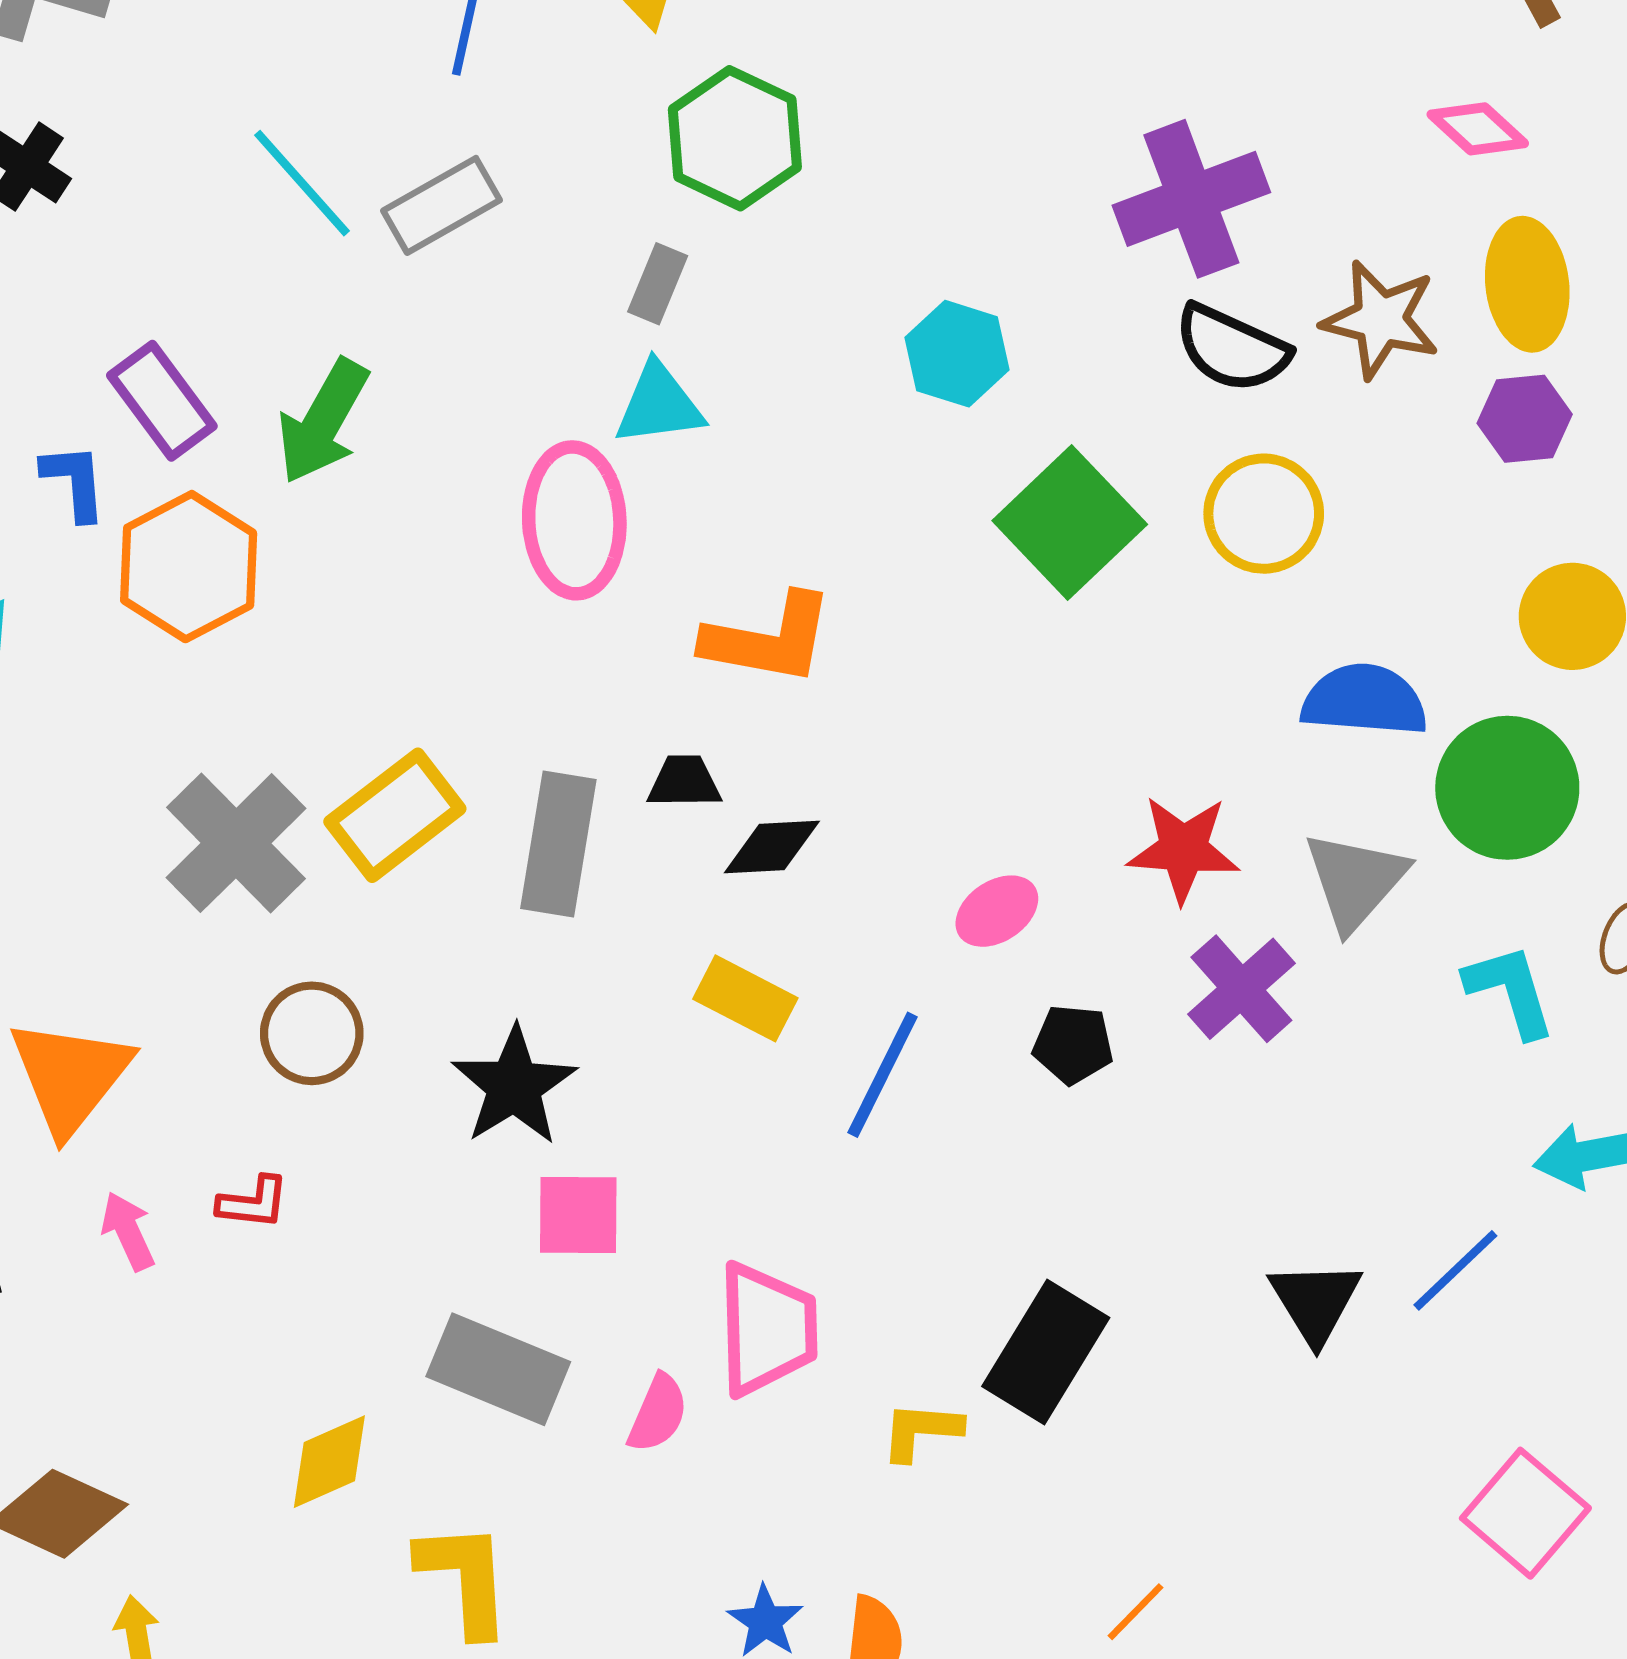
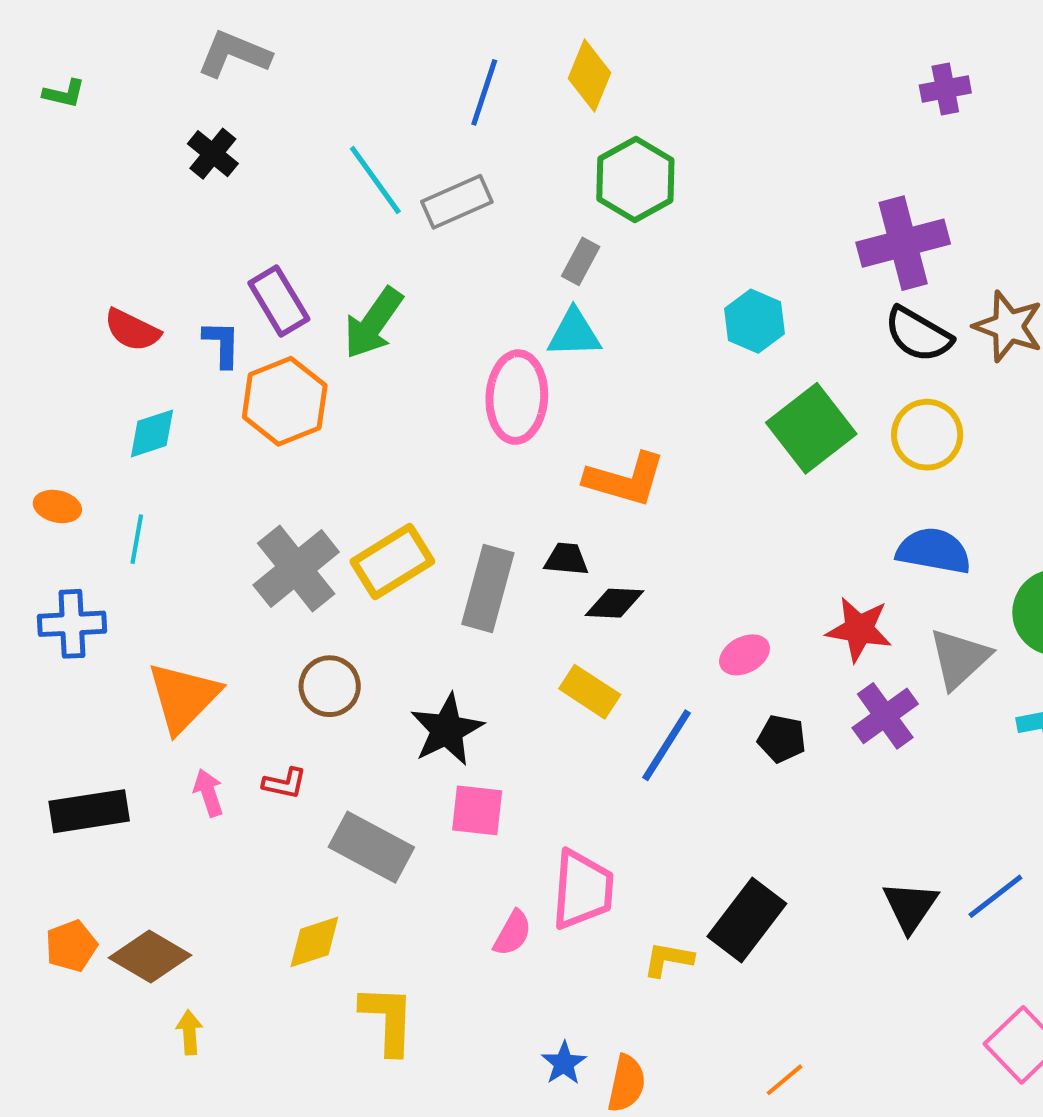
blue semicircle: (1364, 700) -> (934, 551), moved
gray rectangle: (498, 1369) -> (371, 847), moved

